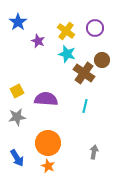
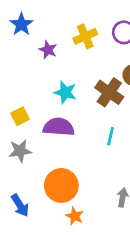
yellow cross: (66, 31) -> (85, 36), turned 30
cyan star: (67, 54) -> (65, 92), moved
orange star: (48, 166) -> (75, 216), moved

